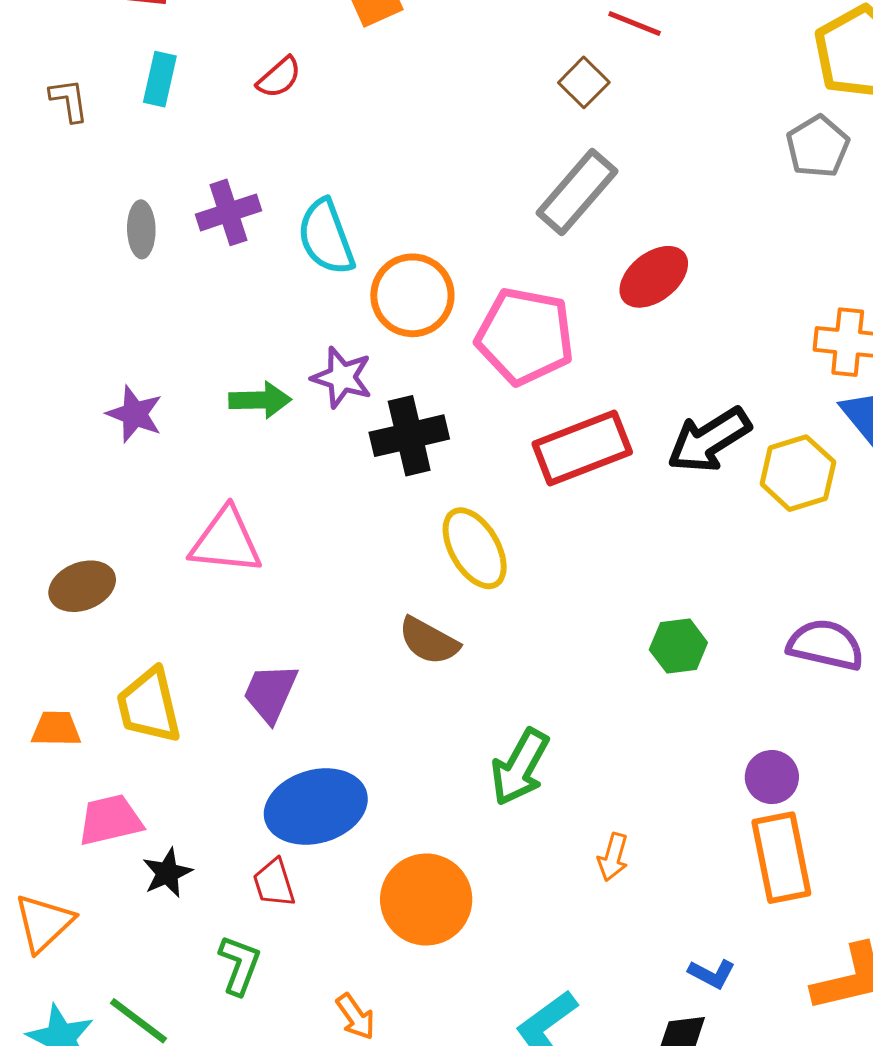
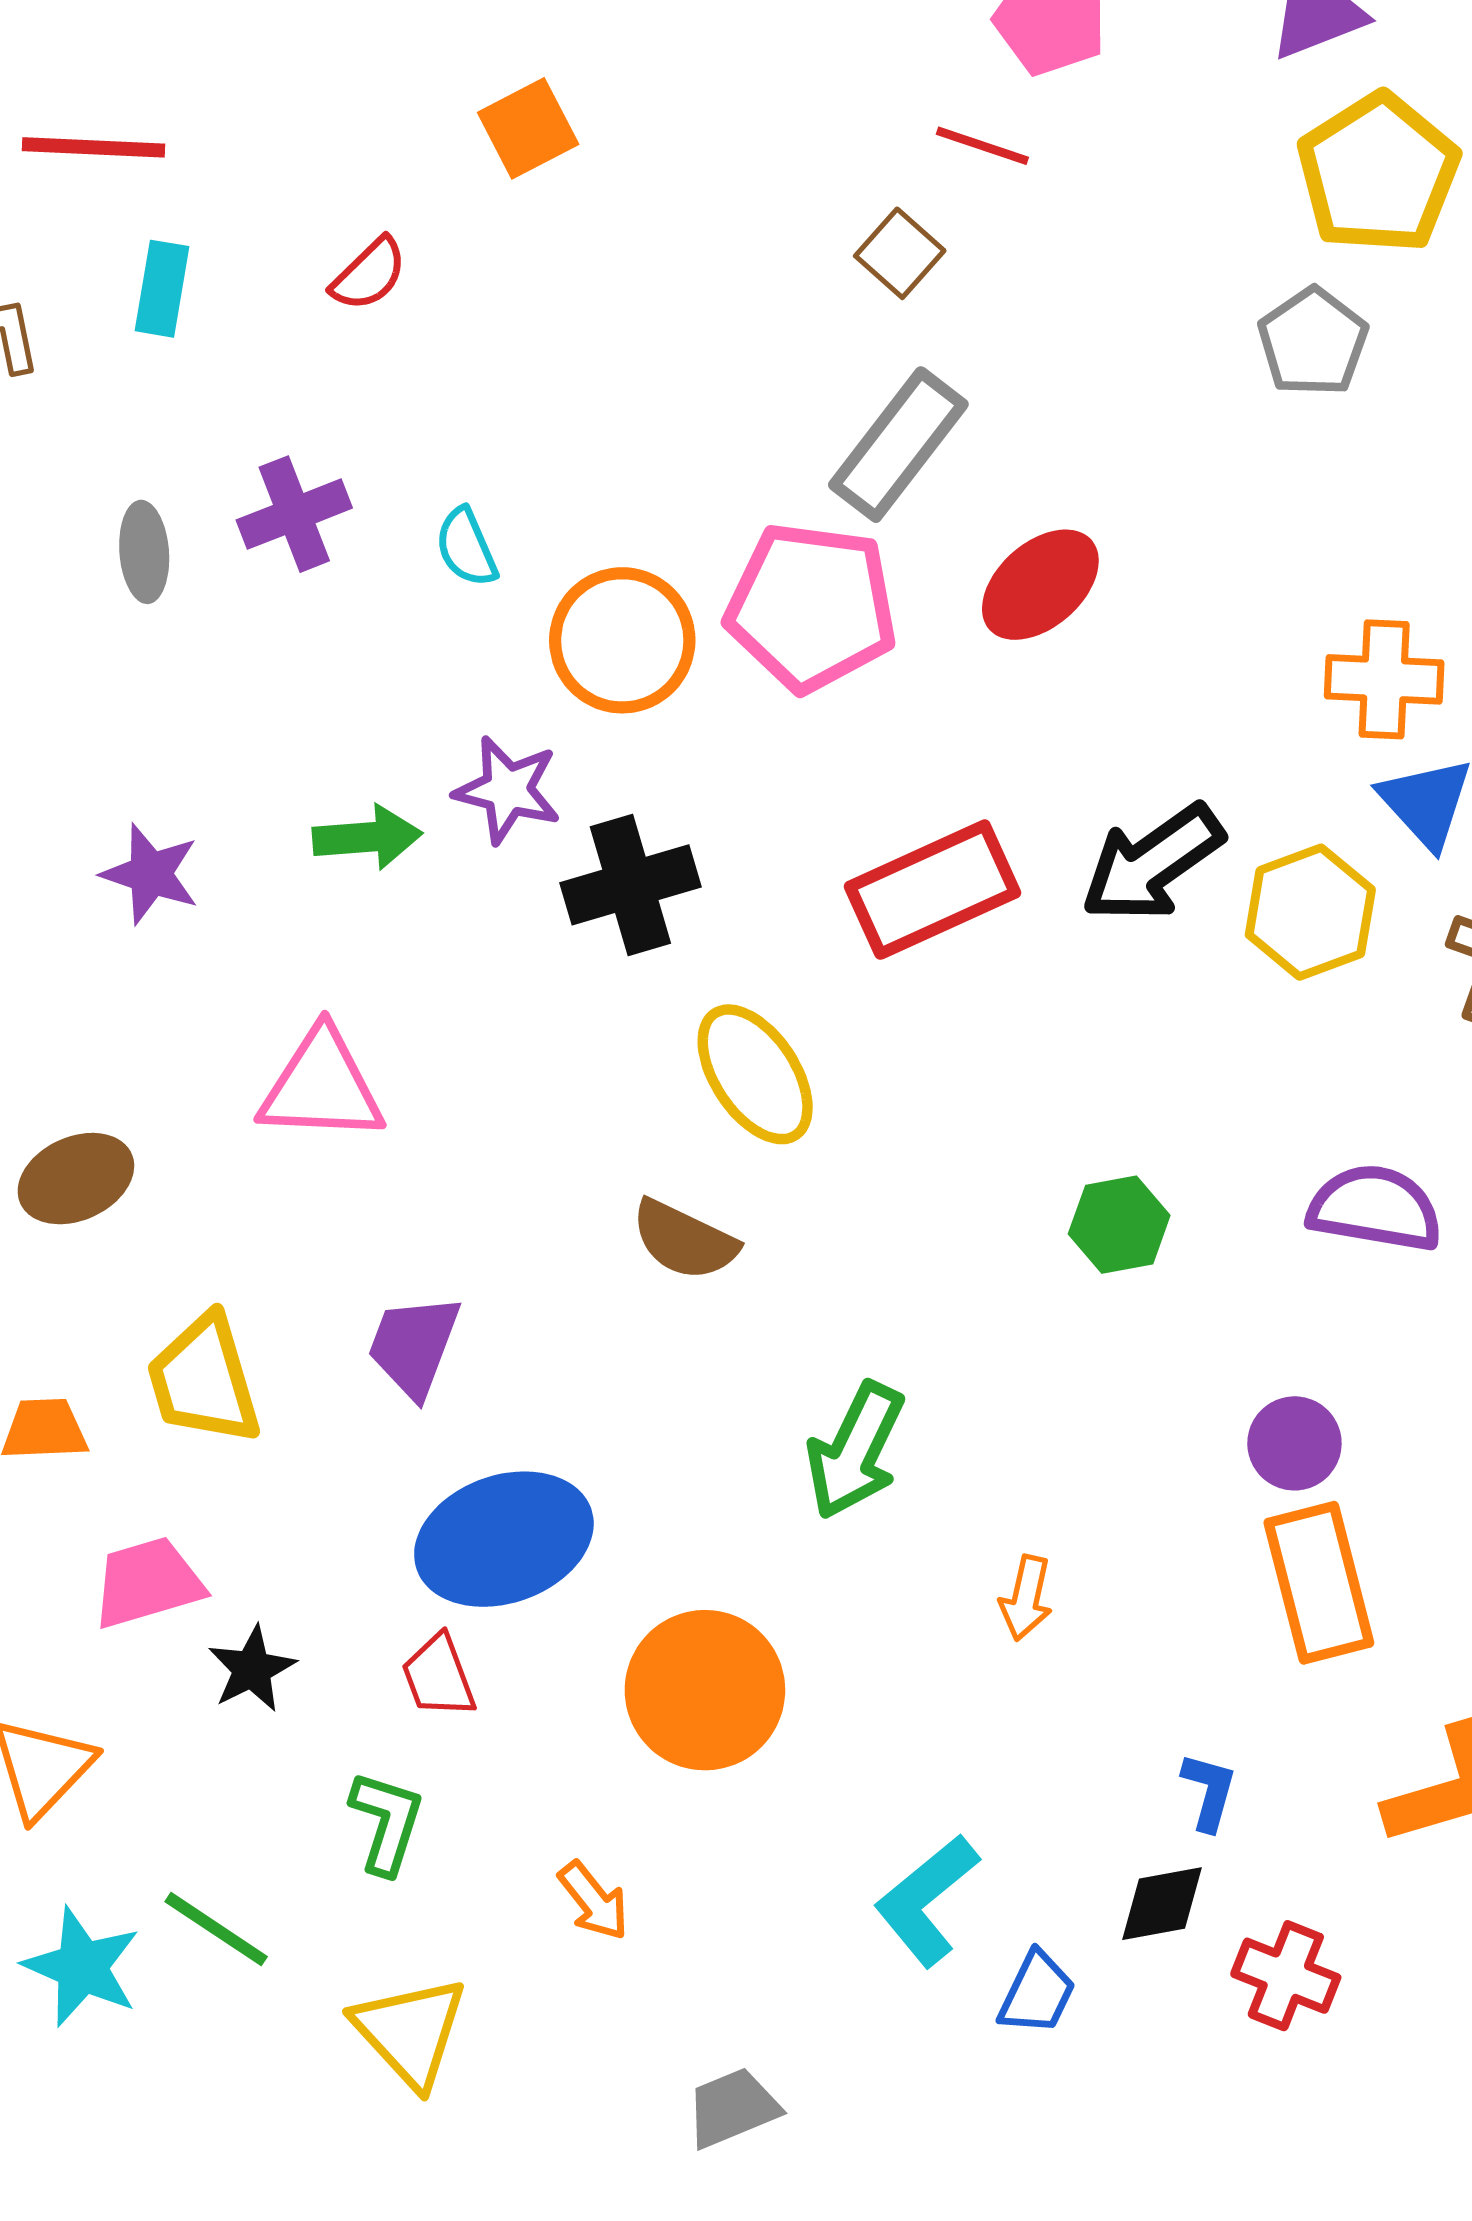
cyan semicircle: (326, 237) -> (466, 547), size x0.6
pink pentagon: (525, 336) -> (811, 607), moved
blue L-shape: (712, 974) -> (1209, 1791), turned -99

